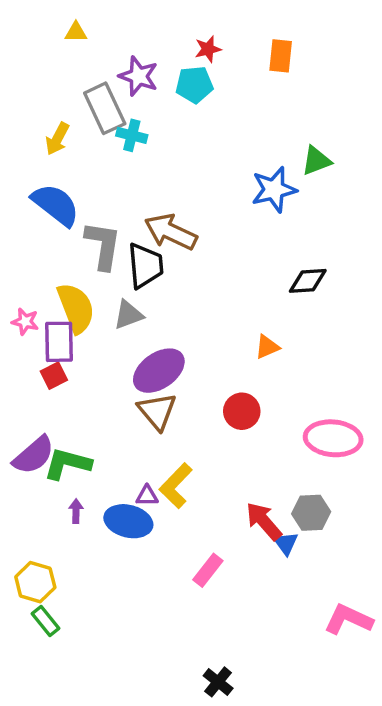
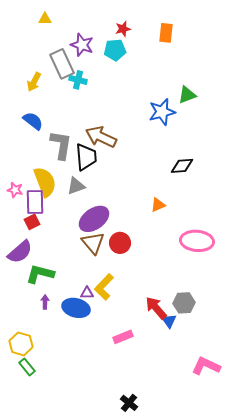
blue semicircle: (56, 205) -> (33, 121), size x0.7
red circle: (242, 411) -> (120, 243), moved
pink ellipse: (333, 438) -> (197, 241), moved
purple semicircle: (34, 455) -> (20, 252), moved
pink rectangle: (208, 570) -> (123, 337), turned 30

